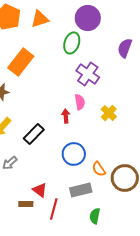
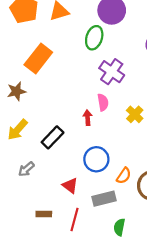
orange semicircle: (99, 169) -> (124, 176), turned -112
red triangle: (40, 190) -> (70, 186), moved

